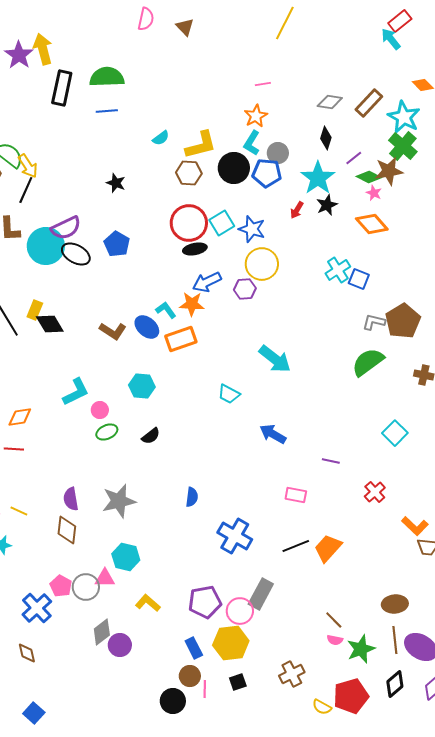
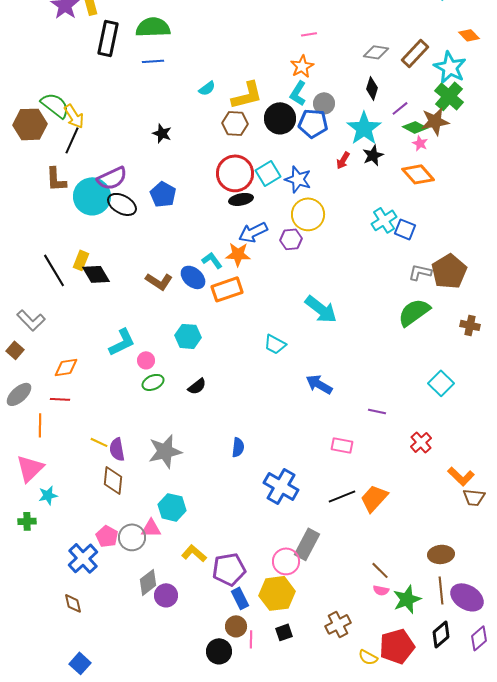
yellow line: (19, 511) -> (99, 442), moved
purple pentagon: (205, 602) -> (229, 569), moved

